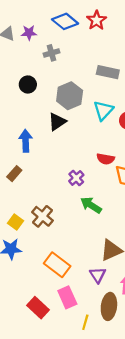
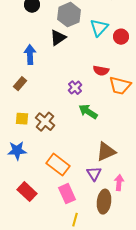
yellow square: (15, 222) -> (22, 119), moved, turned -32
red rectangle: (38, 308) -> (27, 192), moved
yellow line: (85, 322) -> (75, 220), moved

